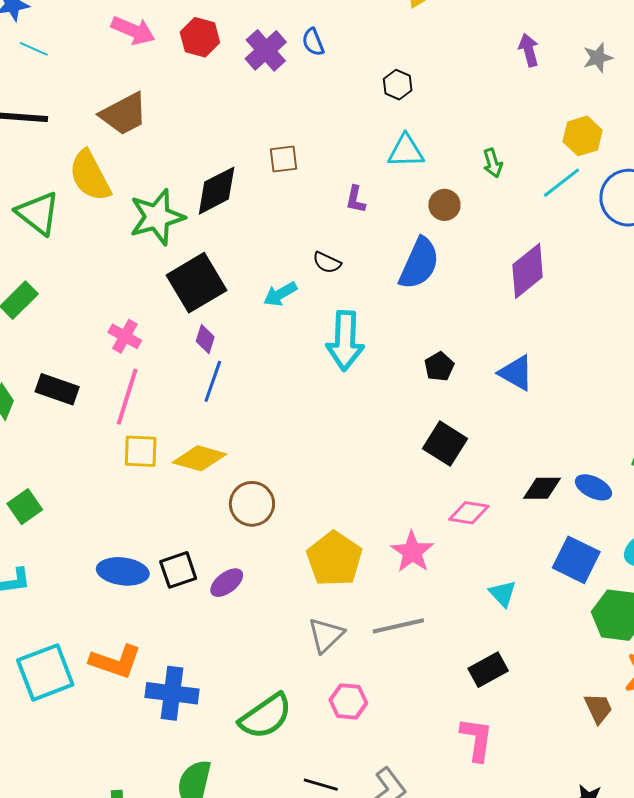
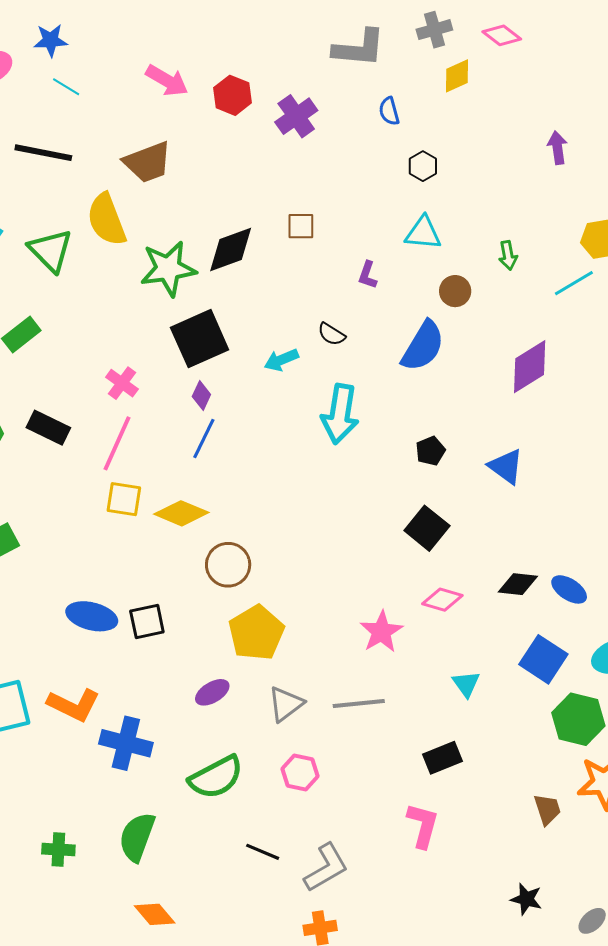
blue semicircle: (313, 42) -> (389, 111), moved
yellow pentagon: (334, 559) -> (256, 633), moved
purple ellipse: (227, 583) -> (212, 692), moved

